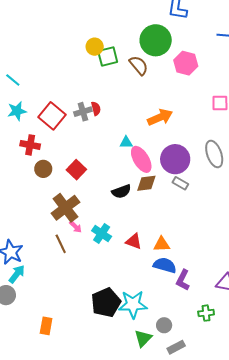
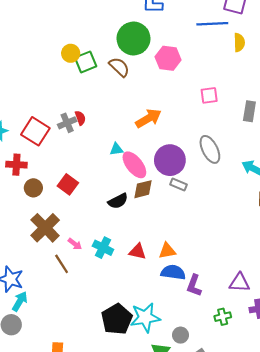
brown cross: (65, 208) -> (45, 228), moved

